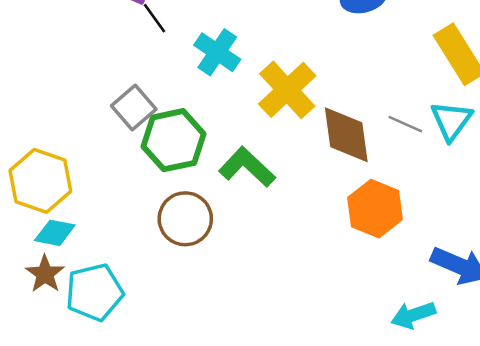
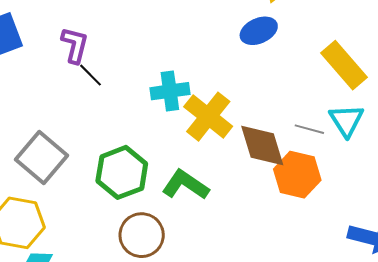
cyan cross: (217, 52) -> (170, 91), moved, turned -33
gray square: (134, 107) -> (42, 157), moved, size x1.4
orange hexagon: (375, 209) -> (297, 175), moved

